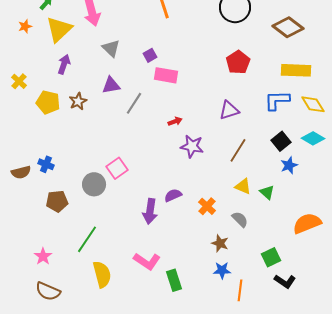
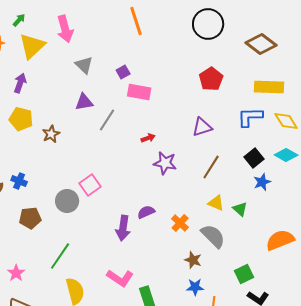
purple arrow: (64, 64) -> (20, 83), moved
brown star: (78, 101) -> (51, 134), moved
gray semicircle: (240, 219) -> (213, 236), size x1.5

